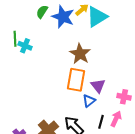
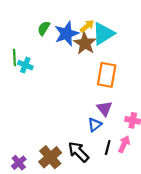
blue star: (63, 17) -> (66, 34), turned 30
brown star: (80, 54) -> (85, 43), moved
orange rectangle: (76, 80) -> (107, 75), moved

